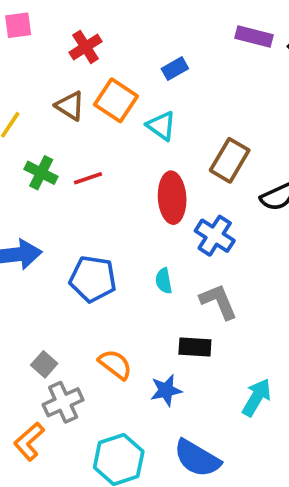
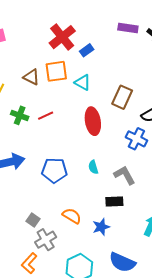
red cross: (86, 47) -> (62, 37), moved, size x1.5
orange square: (116, 100) -> (56, 71), turned -35
blue cross: (215, 236) -> (136, 139), moved

